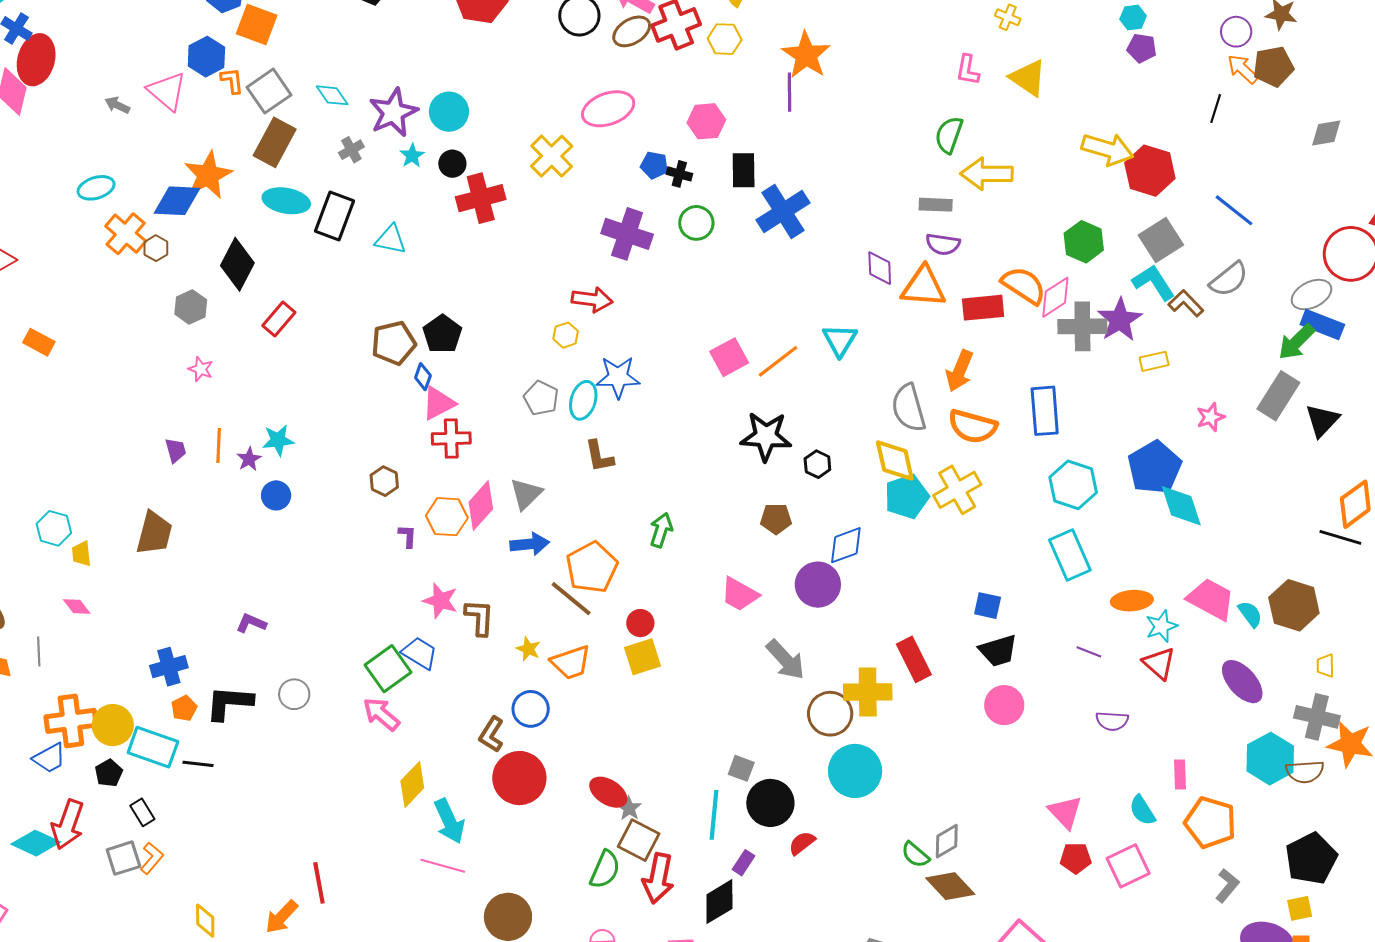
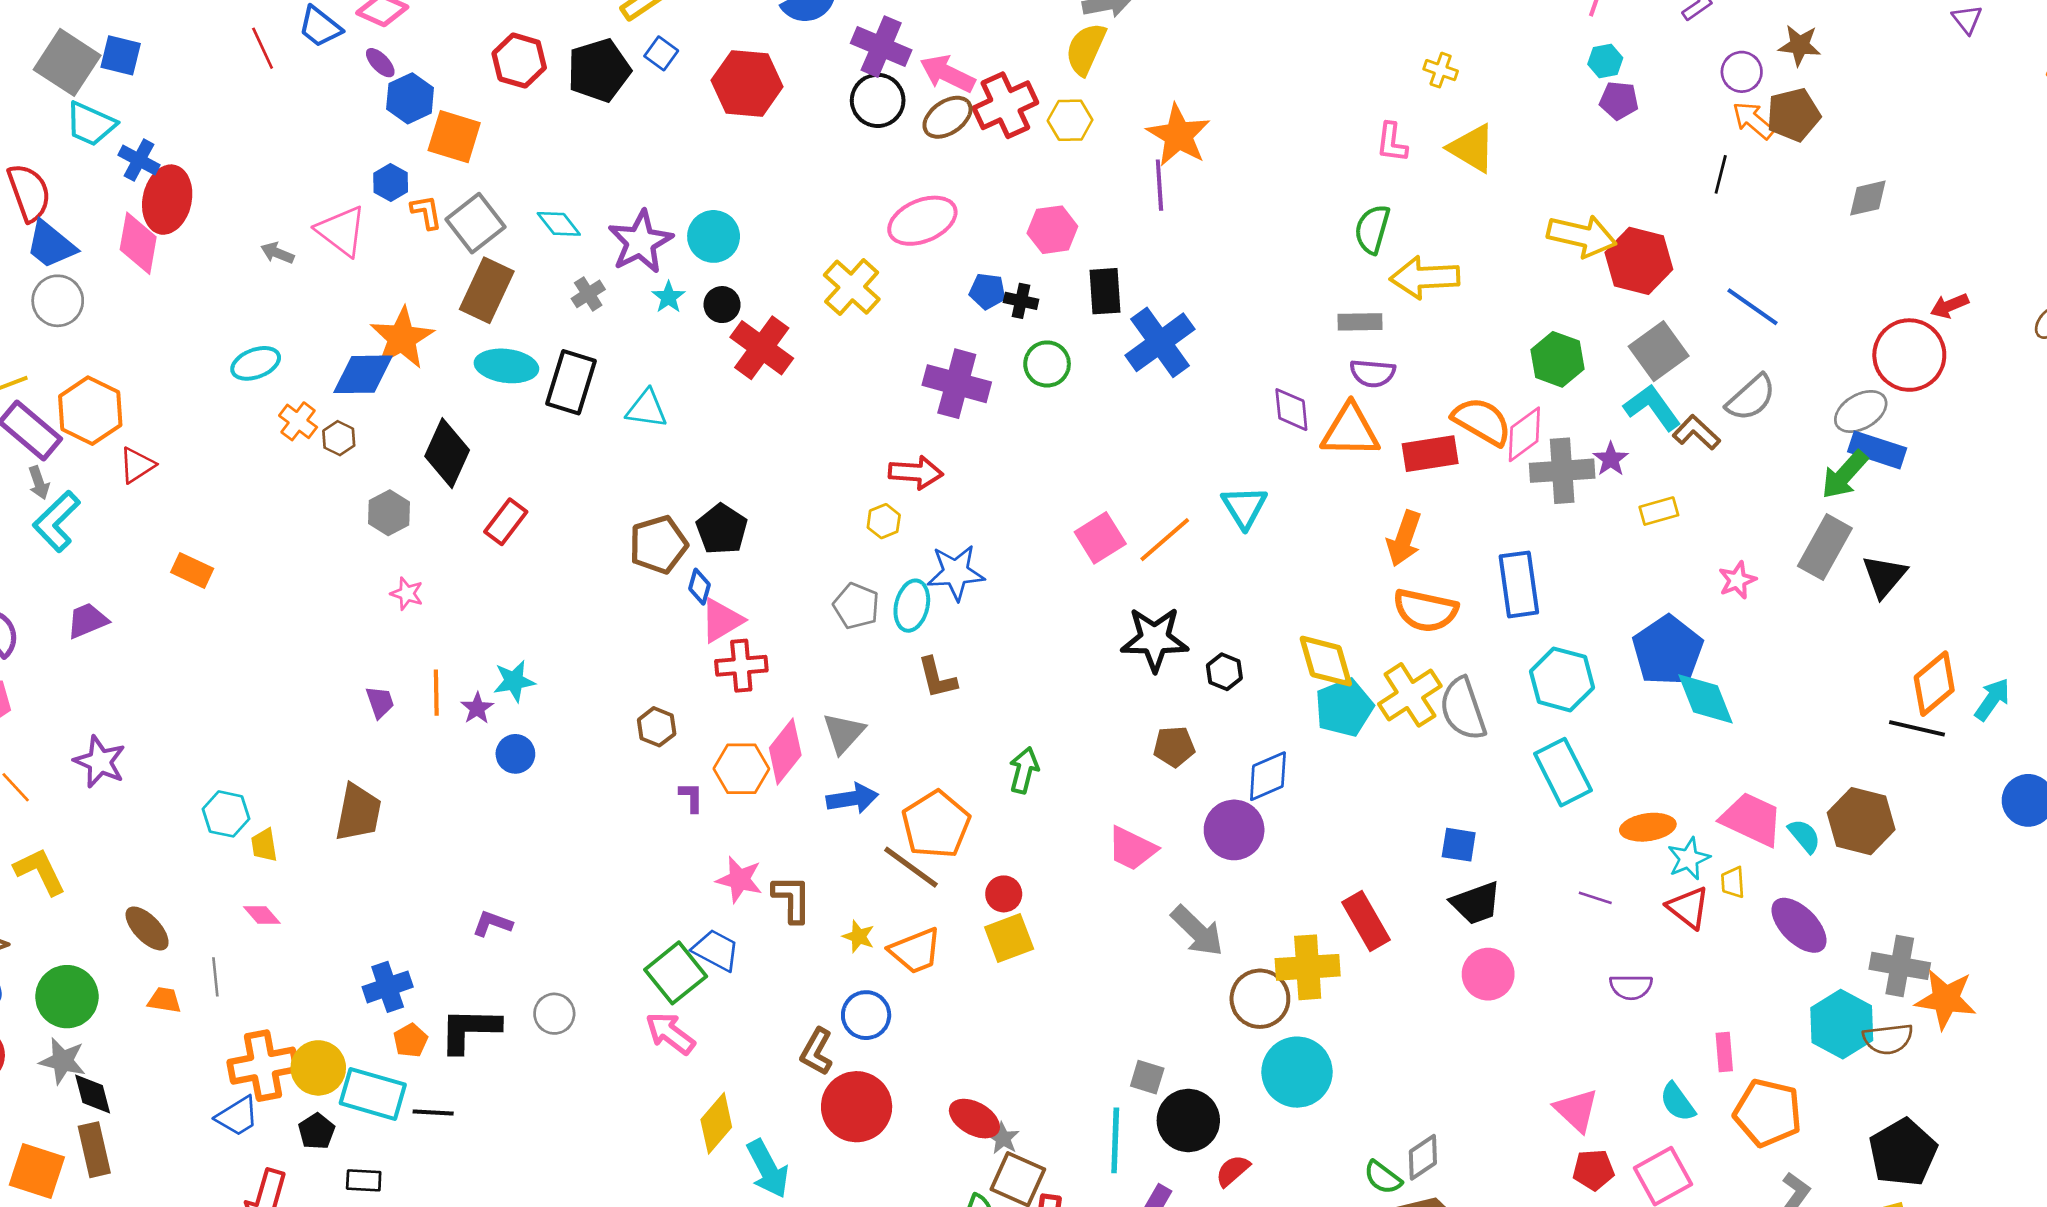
blue hexagon: (206, 57) -> (391, 183), size x0.7
red cross: (481, 198) -> (762, 348), turned -36
orange cross: (126, 234) -> (298, 421), size x0.7
purple star: (1120, 320) -> (1611, 459), size x0.6
gray semicircle: (909, 408) -> (1463, 709), moved
yellow trapezoid: (1325, 666) -> (1733, 882), moved
black rectangle: (142, 812) -> (364, 1180), turned -52

